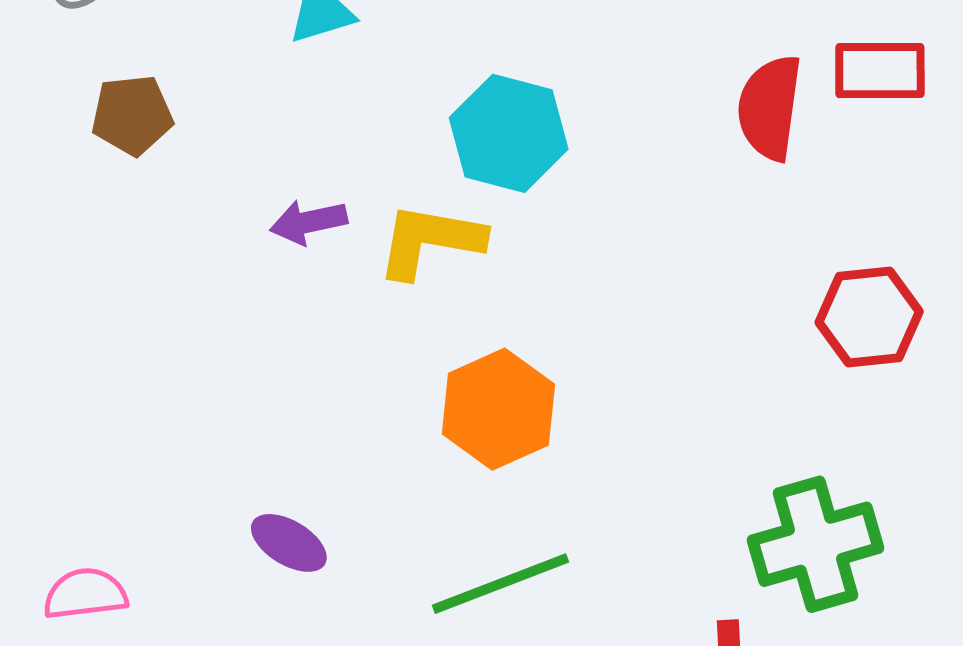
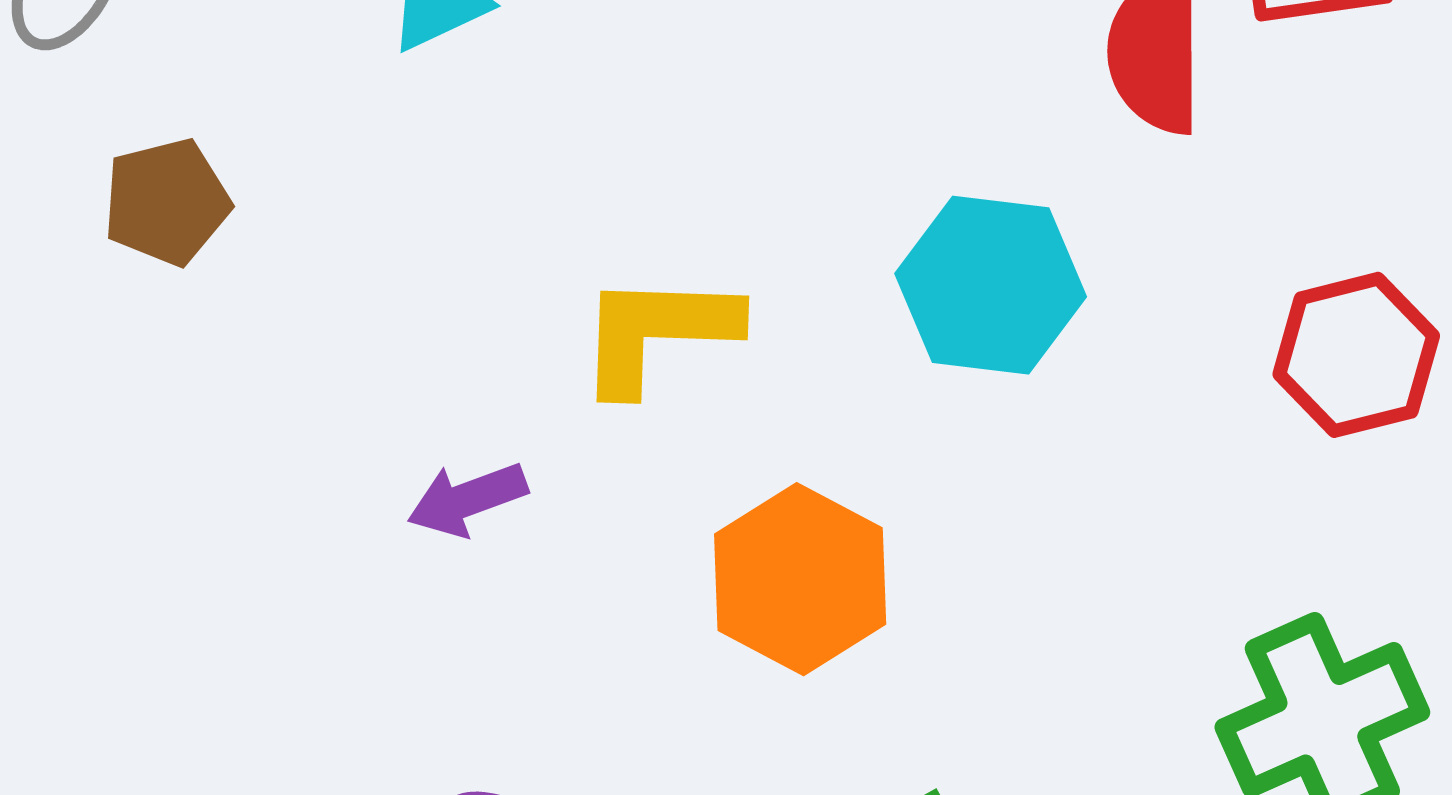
cyan hexagon: (509, 133) -> (991, 285), moved
purple arrow: (309, 222) -> (467, 499), moved

